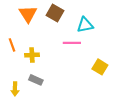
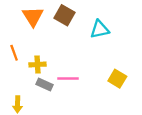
pink line: (72, 43) -> (68, 79), moved
gray rectangle: (36, 80) -> (45, 84), moved

